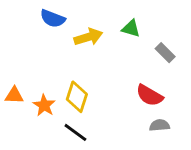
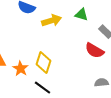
red semicircle: (150, 95) -> (94, 51), moved

